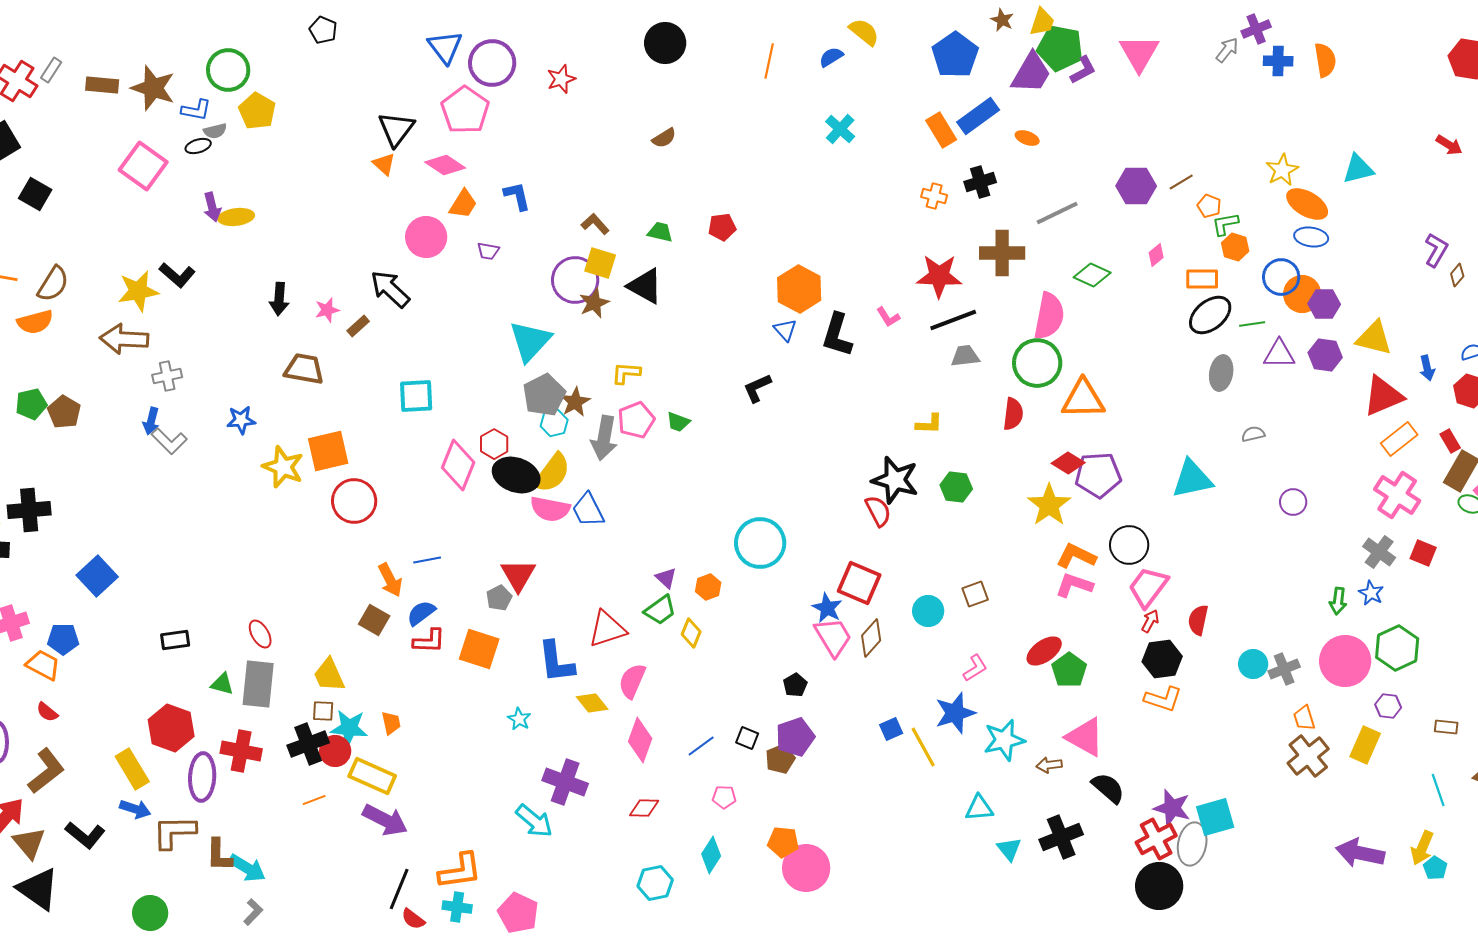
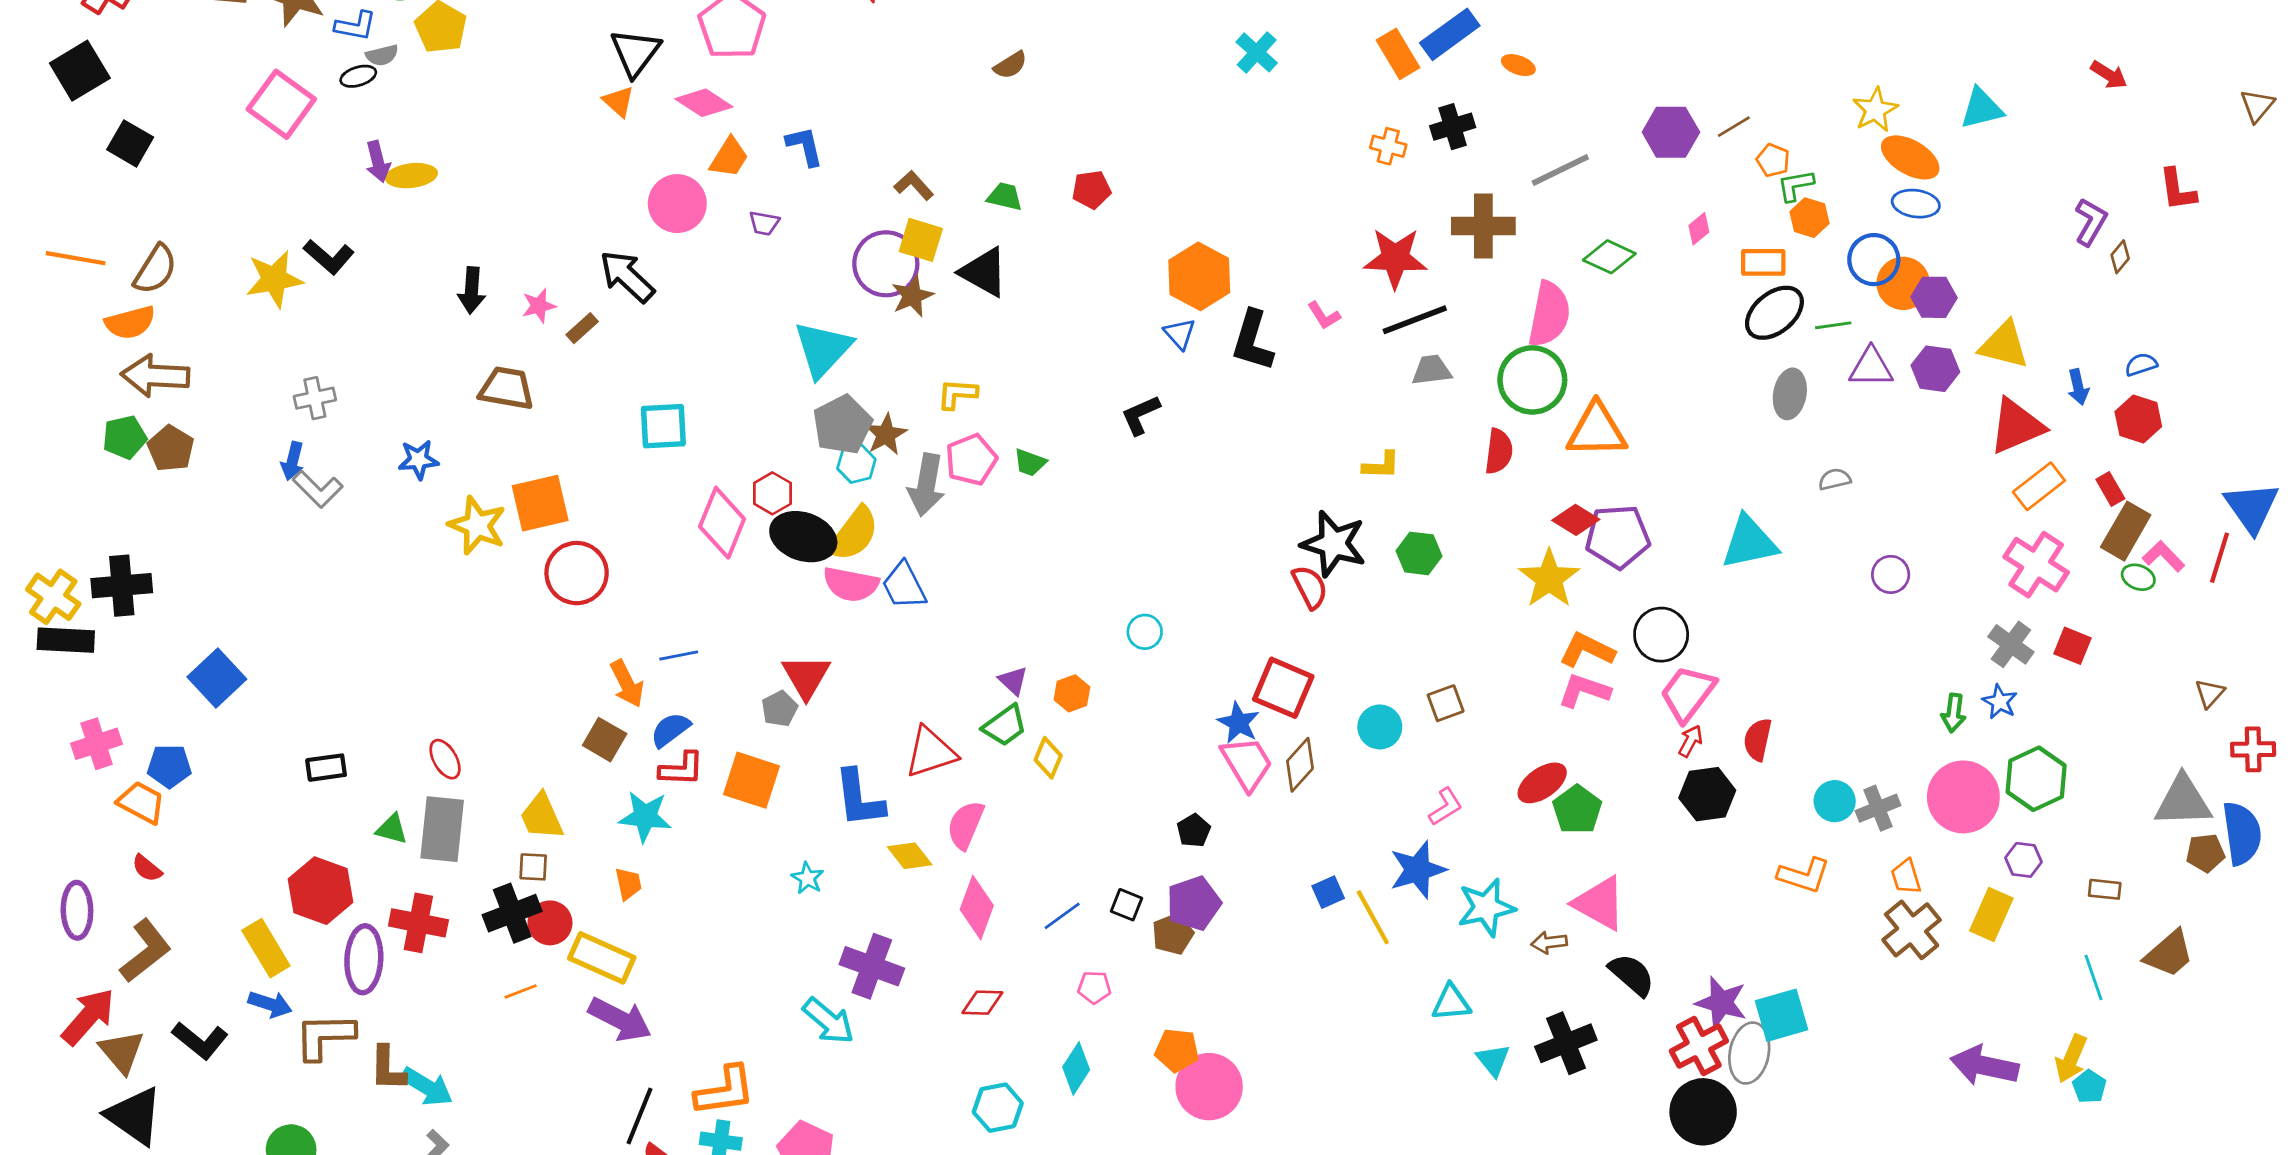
brown arrow: (124, 339) -> (155, 376), moved
cyan circle: (760, 543) -> (1145, 632), size x0.5
orange L-shape: (1163, 699) -> (1804, 875), moved
cyan star: (349, 728) -> (645, 817), moved

